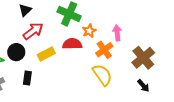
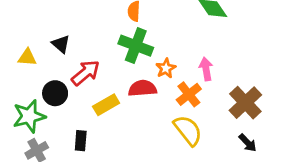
black triangle: (25, 10) -> (61, 44), moved, turned -32
black circle: (16, 52) -> (55, 93), moved

